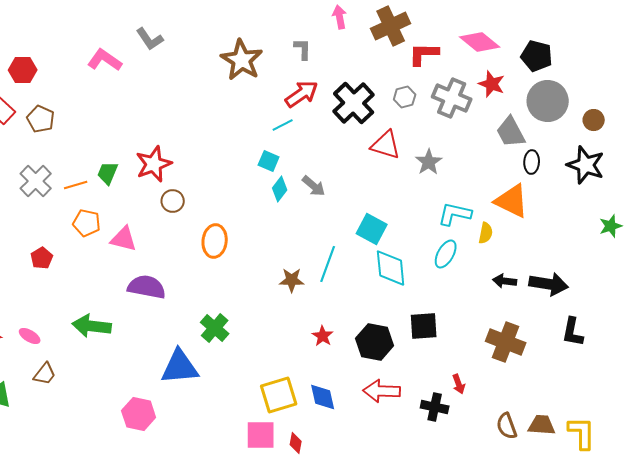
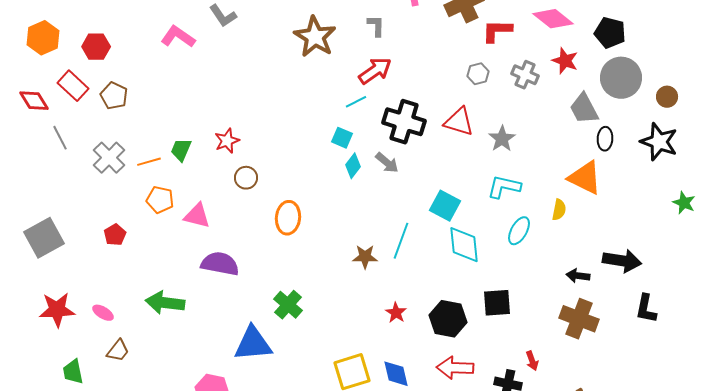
gray cross: (452, 98) -> (525, 75), size x0.7
black cross: (354, 103) -> (404, 122), moved, turned -30
red star: (154, 164) -> (227, 141), size x0.7
cyan L-shape: (455, 214) -> (504, 187), moved
green star: (611, 226) -> (684, 203), turned -30
black arrow: (505, 281) -> (578, 276), moved

